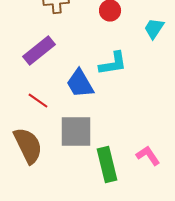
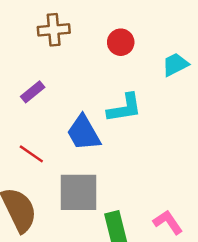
cyan trapezoid: (154, 29) -> (175, 65), turned 30
purple rectangle: (39, 51) -> (33, 92), size x0.6

